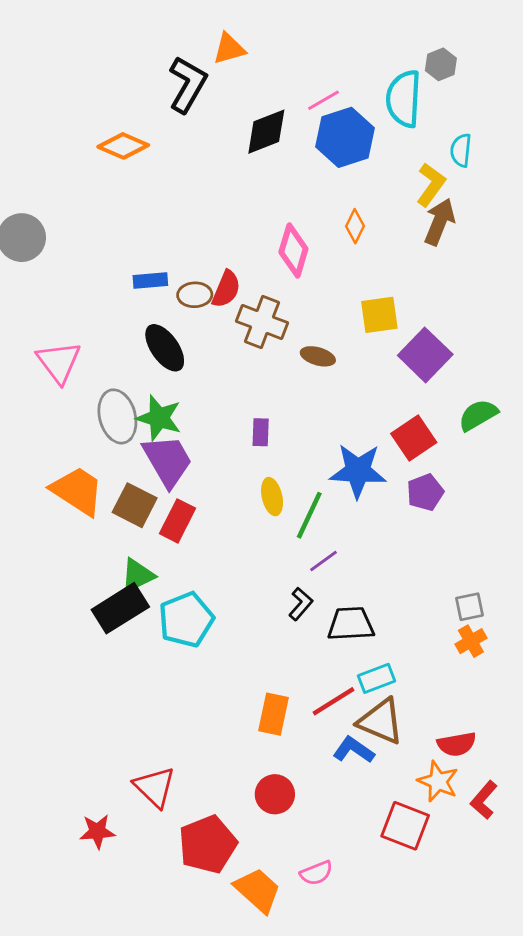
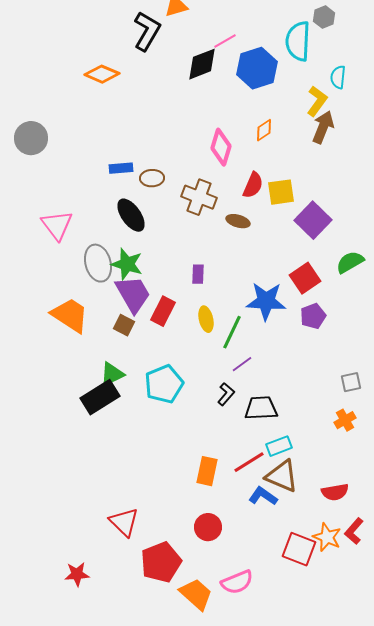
pink line: (324, 100) -> (225, 41), moved
orange diamond: (355, 226) -> (264, 130), turned 30
red semicircle: (226, 289) -> (253, 185), moved
brown square: (135, 505) -> (124, 325), moved, size x0.7
red rectangle: (178, 521) -> (163, 311), moved
gray square: (470, 607) -> (351, 382), moved
cyan pentagon: (186, 620) -> (164, 384), moved
orange star: (438, 781) -> (327, 537), moved
red star: (97, 831) -> (77, 574), moved
pink semicircle: (316, 873) -> (237, 582), size x1.4

